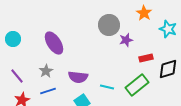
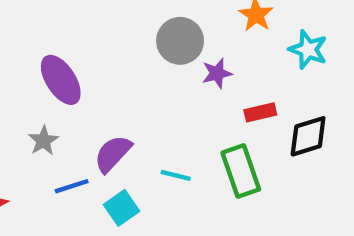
purple semicircle: (78, 77) -> (113, 154), turned 126
green rectangle: (137, 85) -> (241, 171), turned -70
blue line: (48, 91) -> (72, 186), moved

